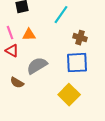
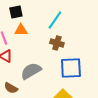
orange triangle: (29, 35) -> (21, 30), moved
brown cross: (80, 38) -> (57, 43), moved

